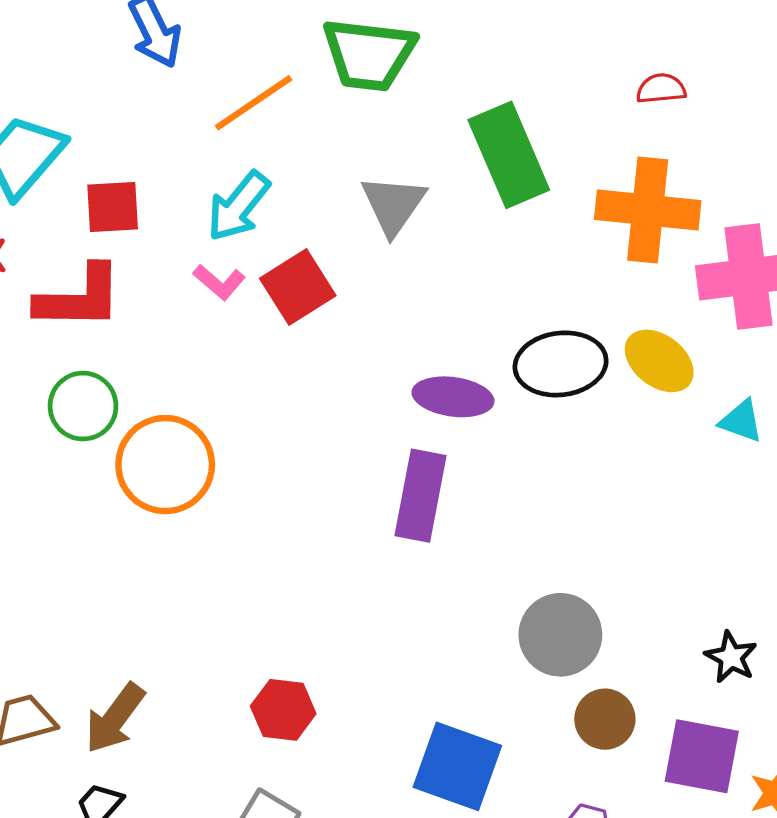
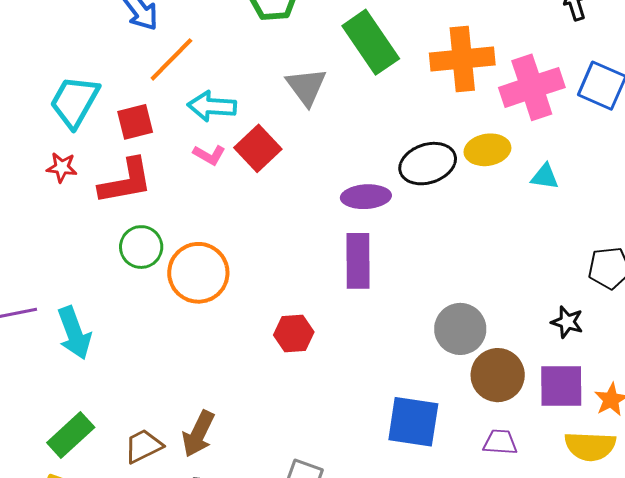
orange line: (254, 103) -> (171, 59), moved
cyan arrow: (238, 206) -> (212, 106), turned 66
yellow ellipse: (659, 361) -> (487, 150), turned -36
red hexagon: (283, 710) -> (294, 334), moved
brown circle: (605, 719) -> (498, 375), size x1.4

